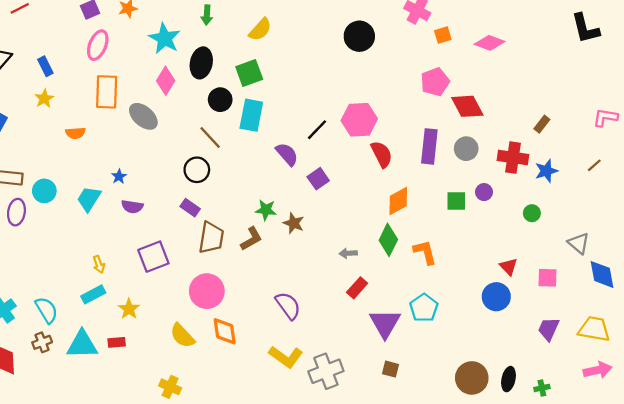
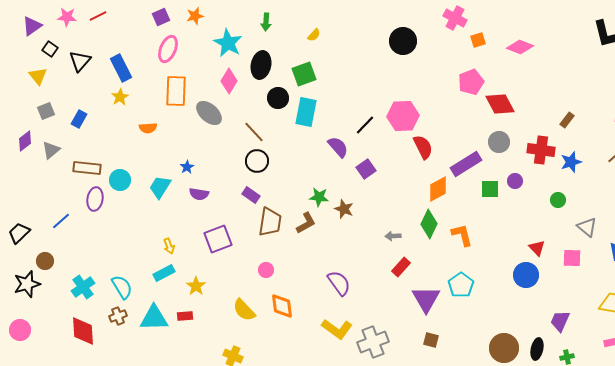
yellow semicircle: (260, 30) -> (314, 35), size x0.6
blue rectangle: (45, 66) -> (121, 68), size x1.5
brown line: (210, 138) -> (254, 132), moved
purple rectangle: (429, 146) -> (466, 164), moved, turned 52
gray triangle: (579, 243) -> (587, 227), moved
pink circle: (207, 291) -> (266, 270), size x0.5
purple trapezoid: (549, 329) -> (560, 321), moved

